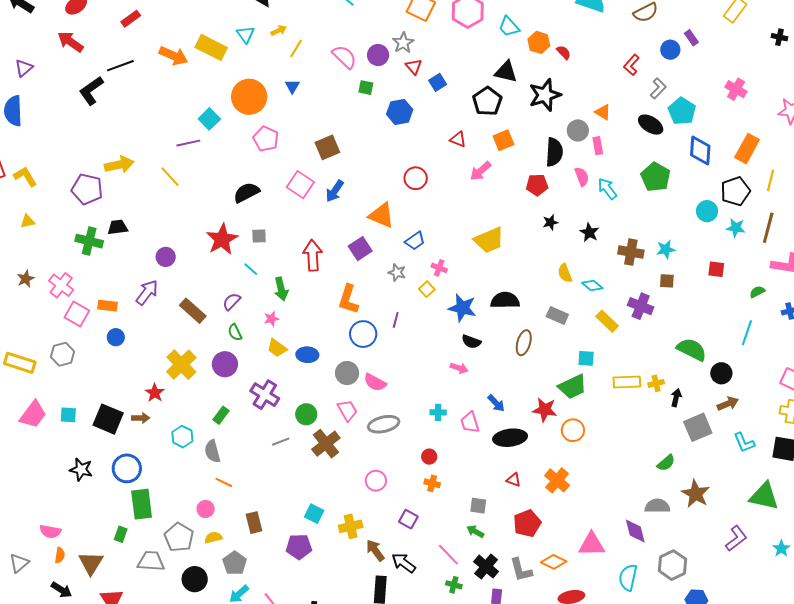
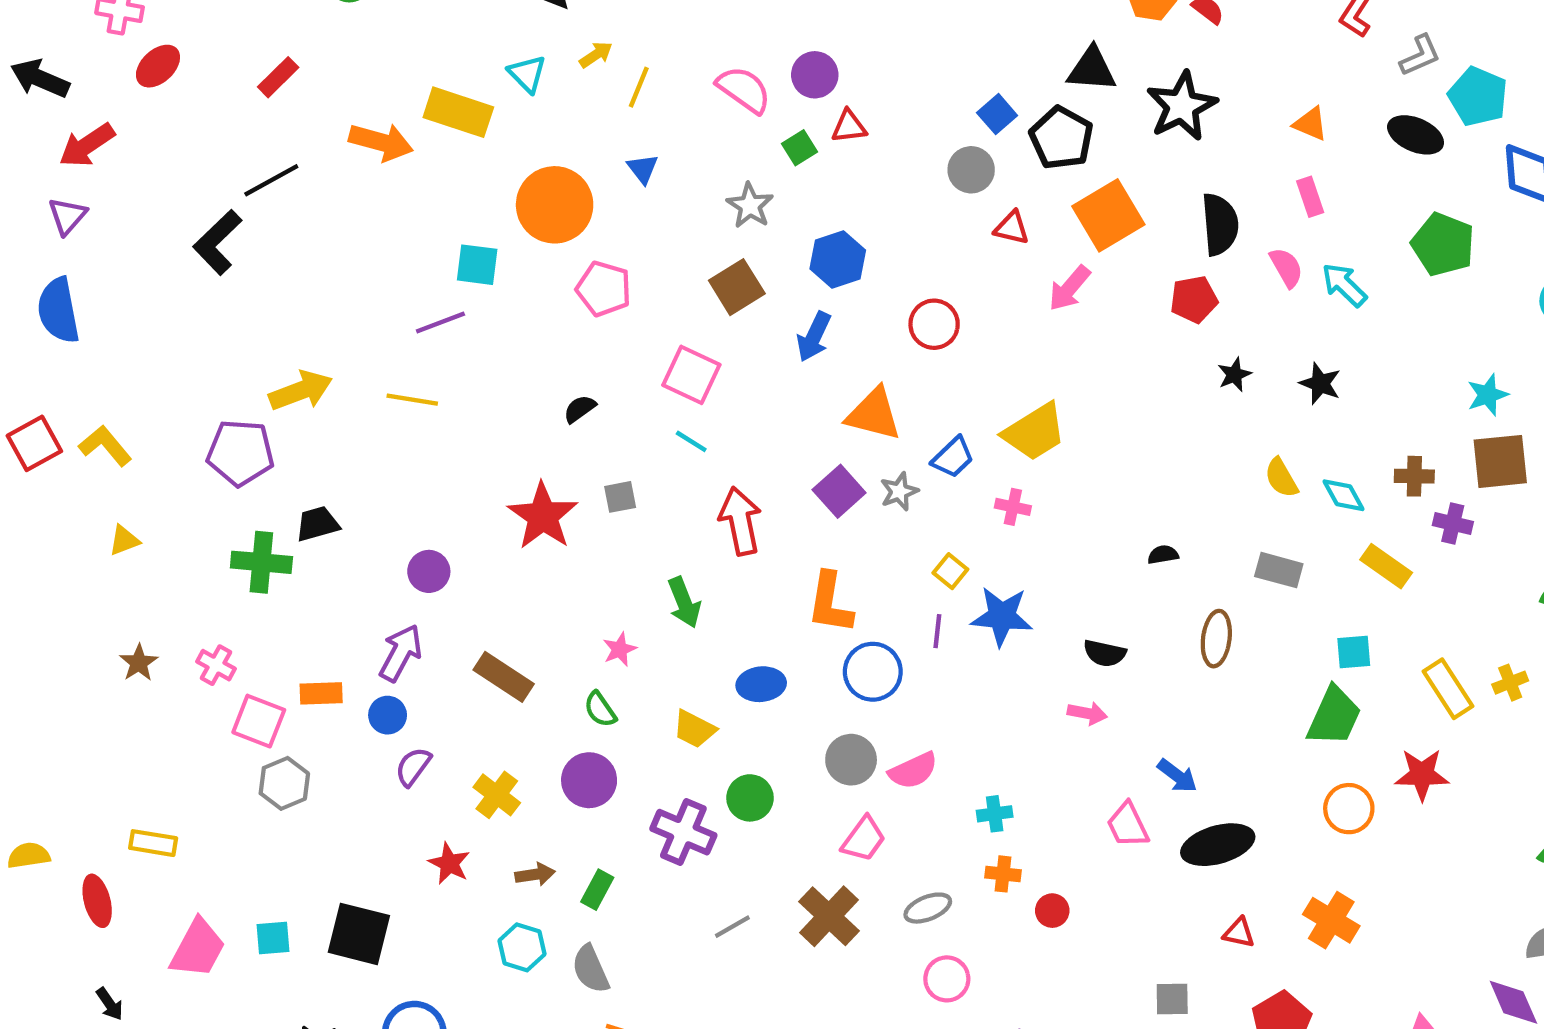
red arrow: (70, 42) -> (87, 145), moved, turned -60
gray star: (403, 43) -> (750, 206), moved
red triangle: (414, 67) -> (849, 126), moved, turned -48
blue square: (438, 82) -> (997, 114), moved
green square: (366, 88) -> (799, 148), turned -35
gray L-shape: (658, 88) -> (1420, 55), turned 30
blue hexagon: (400, 112) -> (838, 259), moved
cyan square: (209, 119) -> (477, 265), turned -30
gray circle: (578, 130) -> (971, 170), moved
orange square: (503, 140) -> (1108, 215), size x1.5
yellow line: (170, 177) -> (412, 400), turned -30
blue arrow: (335, 191) -> (814, 337), moved
black semicircle: (246, 192) -> (580, 409), size x0.6
yellow trapezoid: (489, 240) -> (1035, 432), moved
brown cross: (631, 252) -> (1414, 476), moved, size x0.7
cyan line: (251, 269) -> (691, 441), moved
gray star: (397, 272) -> (899, 492), moved, turned -30
brown square: (667, 281) -> (1500, 461), size x1.8
pink cross: (61, 285) -> (216, 665), size x0.7
cyan diamond: (592, 286) -> (1343, 495), turned 30
yellow square: (427, 289) -> (950, 571), moved
black semicircle: (505, 300) -> (1163, 555), size x0.5
purple semicircle: (232, 302) -> (413, 767), moved
purple cross: (641, 306) -> (1453, 523), size x0.7
blue star: (462, 308) -> (1002, 616), moved
pink star: (271, 319) -> (620, 649), moved
blue circle: (116, 337) -> (388, 715), moved
gray hexagon: (63, 354) -> (284, 783), moved
blue ellipse: (307, 355) -> (761, 684), moved
yellow rectangle: (20, 363) -> (153, 843), size x0.7
yellow cross: (181, 365) -> (497, 795), size x0.7
pink semicircle: (375, 382) -> (913, 771), turned -45
yellow rectangle: (627, 382) -> (1448, 689), turned 68
green trapezoid: (573, 387) -> (1334, 716), turned -32
pink trapezoid: (347, 410) -> (864, 839), turned 75
red star: (545, 410) -> (1422, 775), moved
cyan cross: (438, 412) -> (995, 814), moved
green circle: (306, 414) -> (750, 798), moved
brown arrow: (141, 418) -> (535, 874), moved
gray ellipse: (384, 424) -> (928, 908), moved, size x0.7
orange cross: (432, 483) -> (1003, 874), moved

